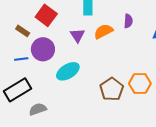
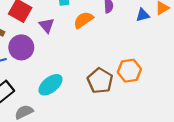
purple triangle: (77, 35) -> (47, 25), moved
cyan ellipse: (68, 71) -> (50, 85), moved

